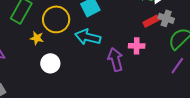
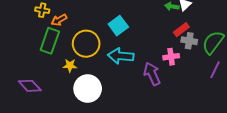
gray cross: (166, 18) -> (189, 41), moved
white circle: (50, 63) -> (88, 89), size x1.4

